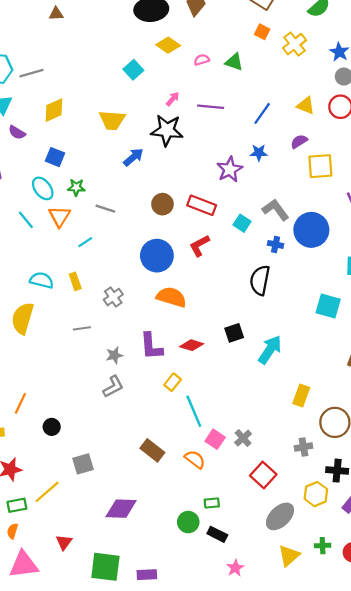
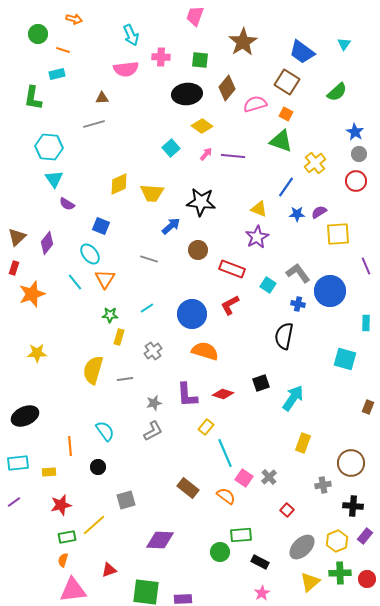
yellow cross: (295, 44) -> (315, 163), moved
pink semicircle: (202, 60) -> (255, 104), moved, size x1.6
green triangle: (234, 62) -> (281, 141), moved, size x1.4
gray line: (32, 73) -> (94, 124), moved
pink arrow: (173, 99) -> (206, 154), moved
yellow triangle: (306, 106) -> (259, 209), moved
purple line: (211, 107) -> (233, 156), moved
yellow diamond: (54, 110) -> (119, 184), moved
blue star: (259, 153) -> (297, 214), moved
green star: (76, 187) -> (110, 315), moved
brown circle: (162, 204) -> (198, 250), moved
gray line: (105, 209) -> (149, 259), moved
cyan line: (85, 242) -> (147, 308), moved
cyan semicircle: (42, 280) -> (105, 431), moved, turned 40
yellow rectangle: (75, 281) -> (119, 337), turned 35
yellow semicircle: (23, 318) -> (93, 370), moved
yellow rectangle: (301, 396) -> (303, 443), moved
orange line: (20, 403) -> (70, 446), turned -30
red square: (263, 475) -> (287, 510), size x0.6
yellow hexagon: (316, 494) -> (337, 541), moved
green rectangle: (212, 503) -> (241, 535), size x1.5
black rectangle: (217, 534) -> (260, 562), moved
red triangle: (64, 542) -> (109, 570), turned 35
green cross: (323, 546) -> (340, 573), size x1.5

